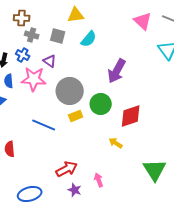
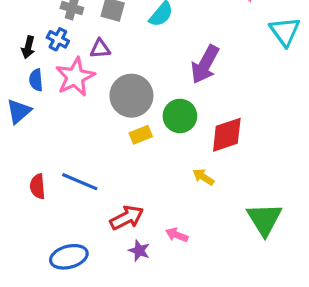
purple triangle: (50, 61) -> (100, 49), turned -40
pink star: (34, 79) -> (75, 77), turned -30
blue line: (44, 125) -> (80, 182), moved
pink arrow: (99, 180) -> (177, 235), turned -48

